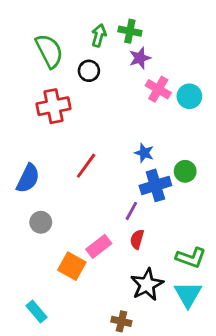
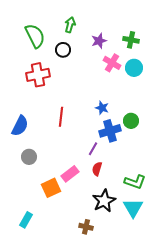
green cross: (130, 31) -> (131, 40), moved
red line: (86, 166) -> (61, 117), turned -30
orange square: (72, 266) -> (51, 188), turned 36
cyan rectangle: (37, 311) -> (26, 220), turned 70

